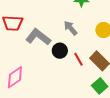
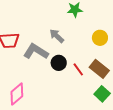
gray arrow: (71, 28) -> (57, 36), moved

